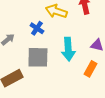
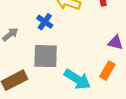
cyan arrow: (68, 49) -> (77, 79), moved, turned -55

